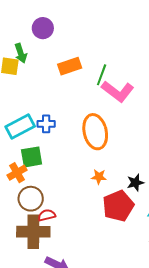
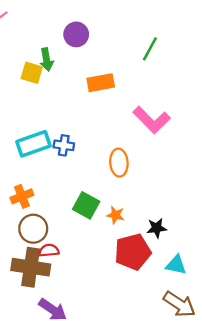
green line: (102, 75) -> (150, 49), moved
orange ellipse: (95, 132) -> (119, 163), size x0.7
green square: (32, 157) -> (86, 205), moved, turned 30

